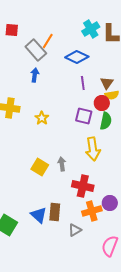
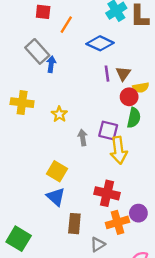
red square: (12, 30) -> (43, 12), moved
gray rectangle: (36, 50) -> (37, 51), moved
brown triangle: (107, 83) -> (123, 74), moved
purple square: (84, 116) -> (108, 131), moved
gray arrow: (62, 164) -> (83, 138), moved
blue triangle: (39, 215) -> (56, 197), moved

